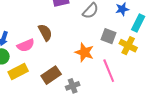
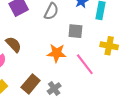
yellow cross: (128, 46) -> (109, 46), moved

